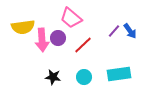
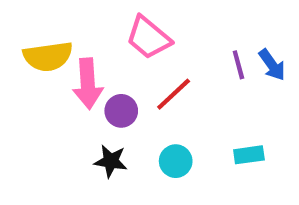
purple line: (114, 31) -> (238, 65), turned -56
purple circle: (58, 38) -> (121, 111), moved
cyan rectangle: (119, 74) -> (249, 155), size x0.6

